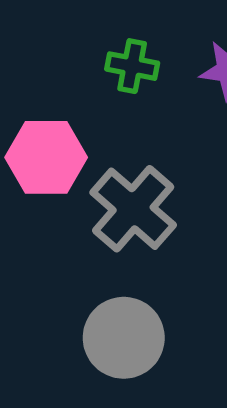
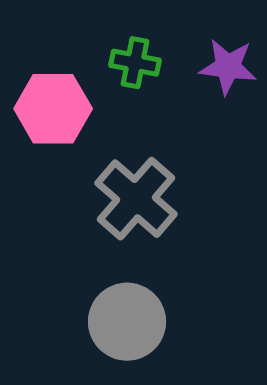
pink hexagon: (46, 157) -> (53, 109), moved

